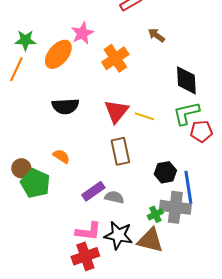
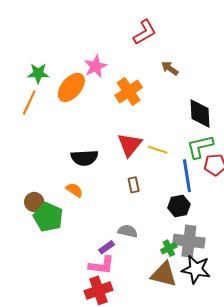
black semicircle: (65, 106) -> (84, 158), moved
brown rectangle: (120, 151) -> (134, 185), size x0.6
blue line: (188, 187) -> (187, 176), moved
purple rectangle: (93, 191) -> (107, 247), moved, size x0.7
black star: (118, 235) -> (196, 269), moved

